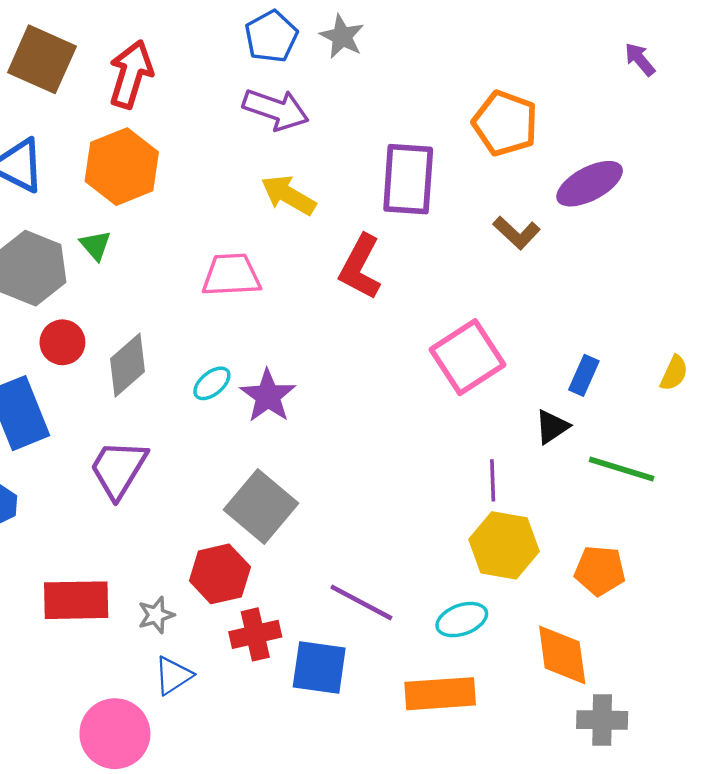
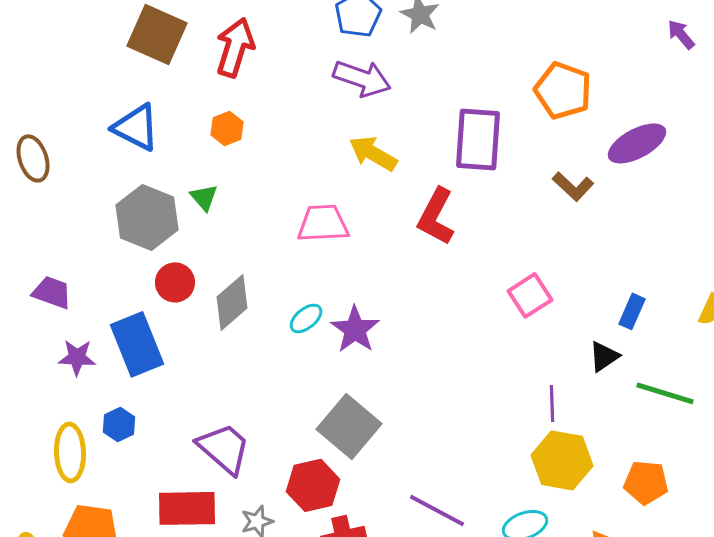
orange hexagon: (122, 167) -> (227, 128), size x0.5
pink square: (467, 357) -> (530, 295), size x0.7
purple trapezoid: (118, 469) -> (224, 448), moved, turned 100

